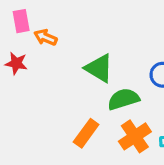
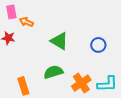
green semicircle: (123, 99) -> (53, 72), moved
orange rectangle: (86, 133) -> (23, 86), moved, turned -54

